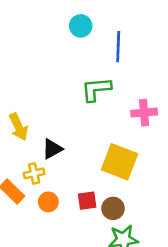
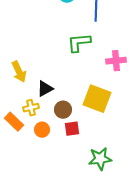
brown circle: (113, 208) -> (63, 110), moved

